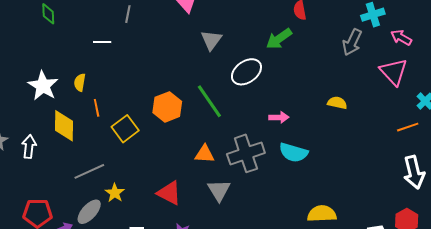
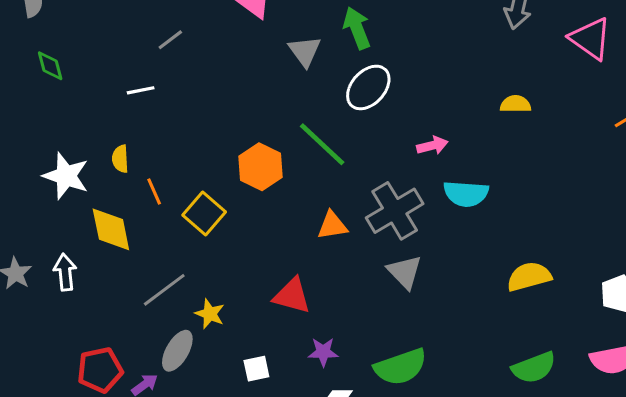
gray line: (128, 14) -> (170, 40), turned 54
green arrow: (279, 39) -> (357, 28), moved, turned 116
gray triangle: (219, 190) -> (405, 272), moved

